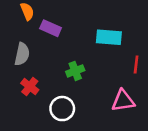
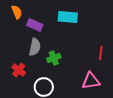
cyan rectangle: (109, 37) -> (68, 17), moved
gray semicircle: (22, 54) -> (35, 47), moved

